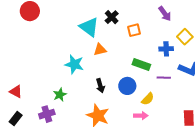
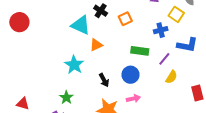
cyan star: (74, 64) -> (74, 65), turned 30
purple line: (164, 78) -> (164, 59), turned -40
yellow semicircle: (148, 99) -> (171, 77), moved
pink arrow: (141, 116) -> (133, 99), moved

